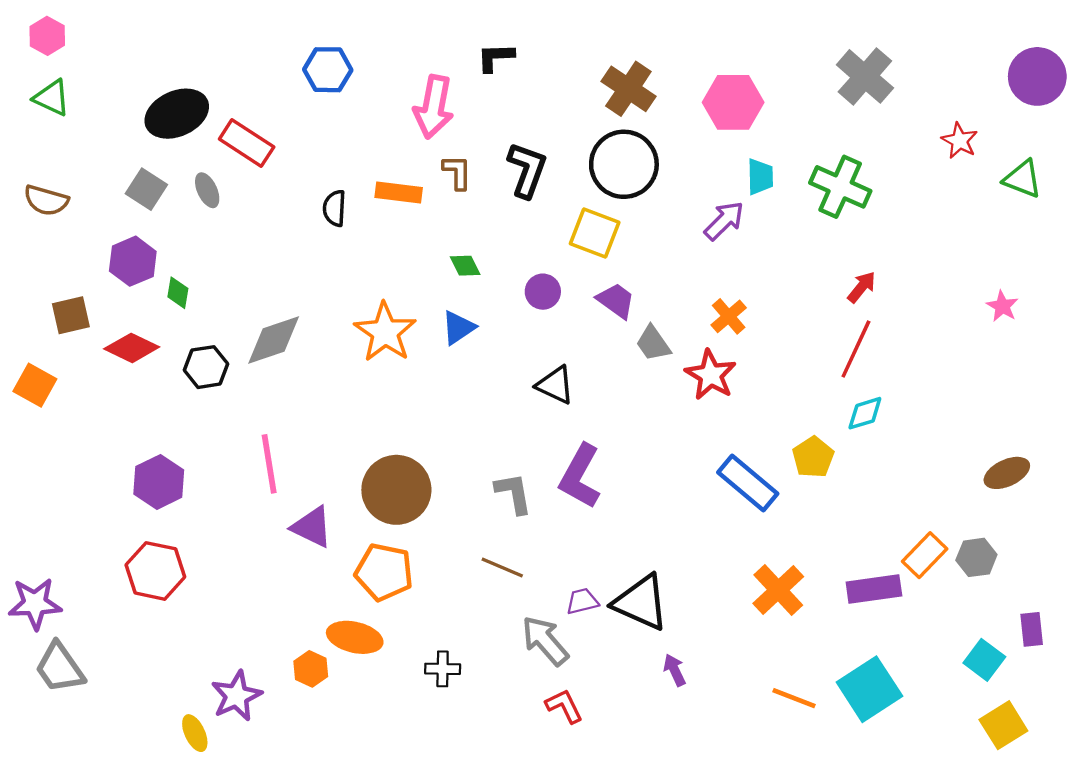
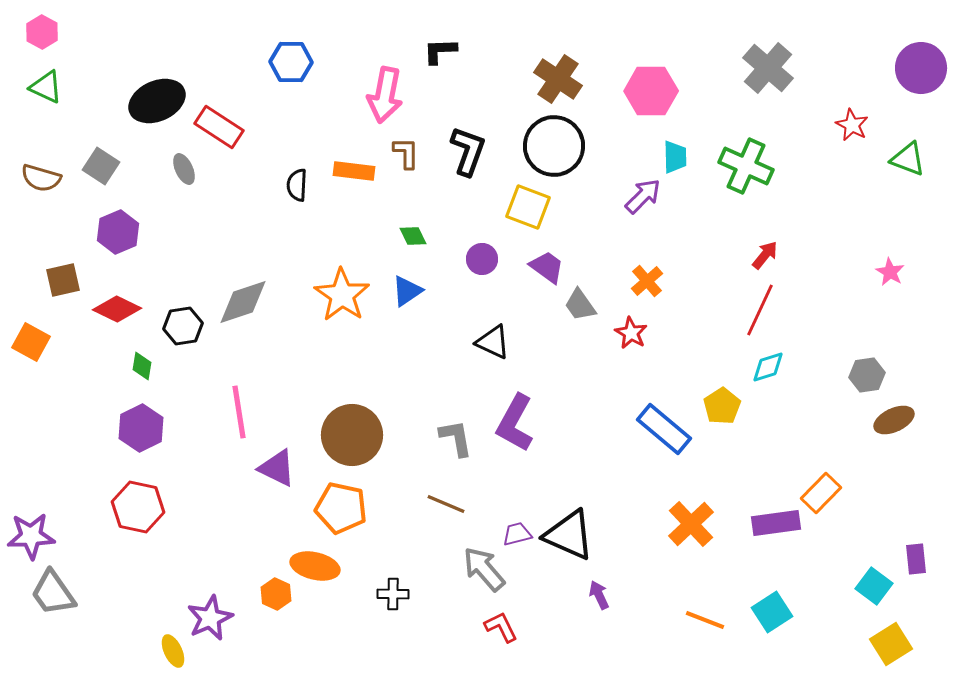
gray square: (146, 189) -> (101, 166), moved
green diamond: (178, 293) -> (142, 366), moved
red star: (711, 375) -> (631, 333), size x0.7
gray hexagon: (976, 557) -> (867, 375), moved
cyan square: (869, 689) -> (772, 612), size x0.7

